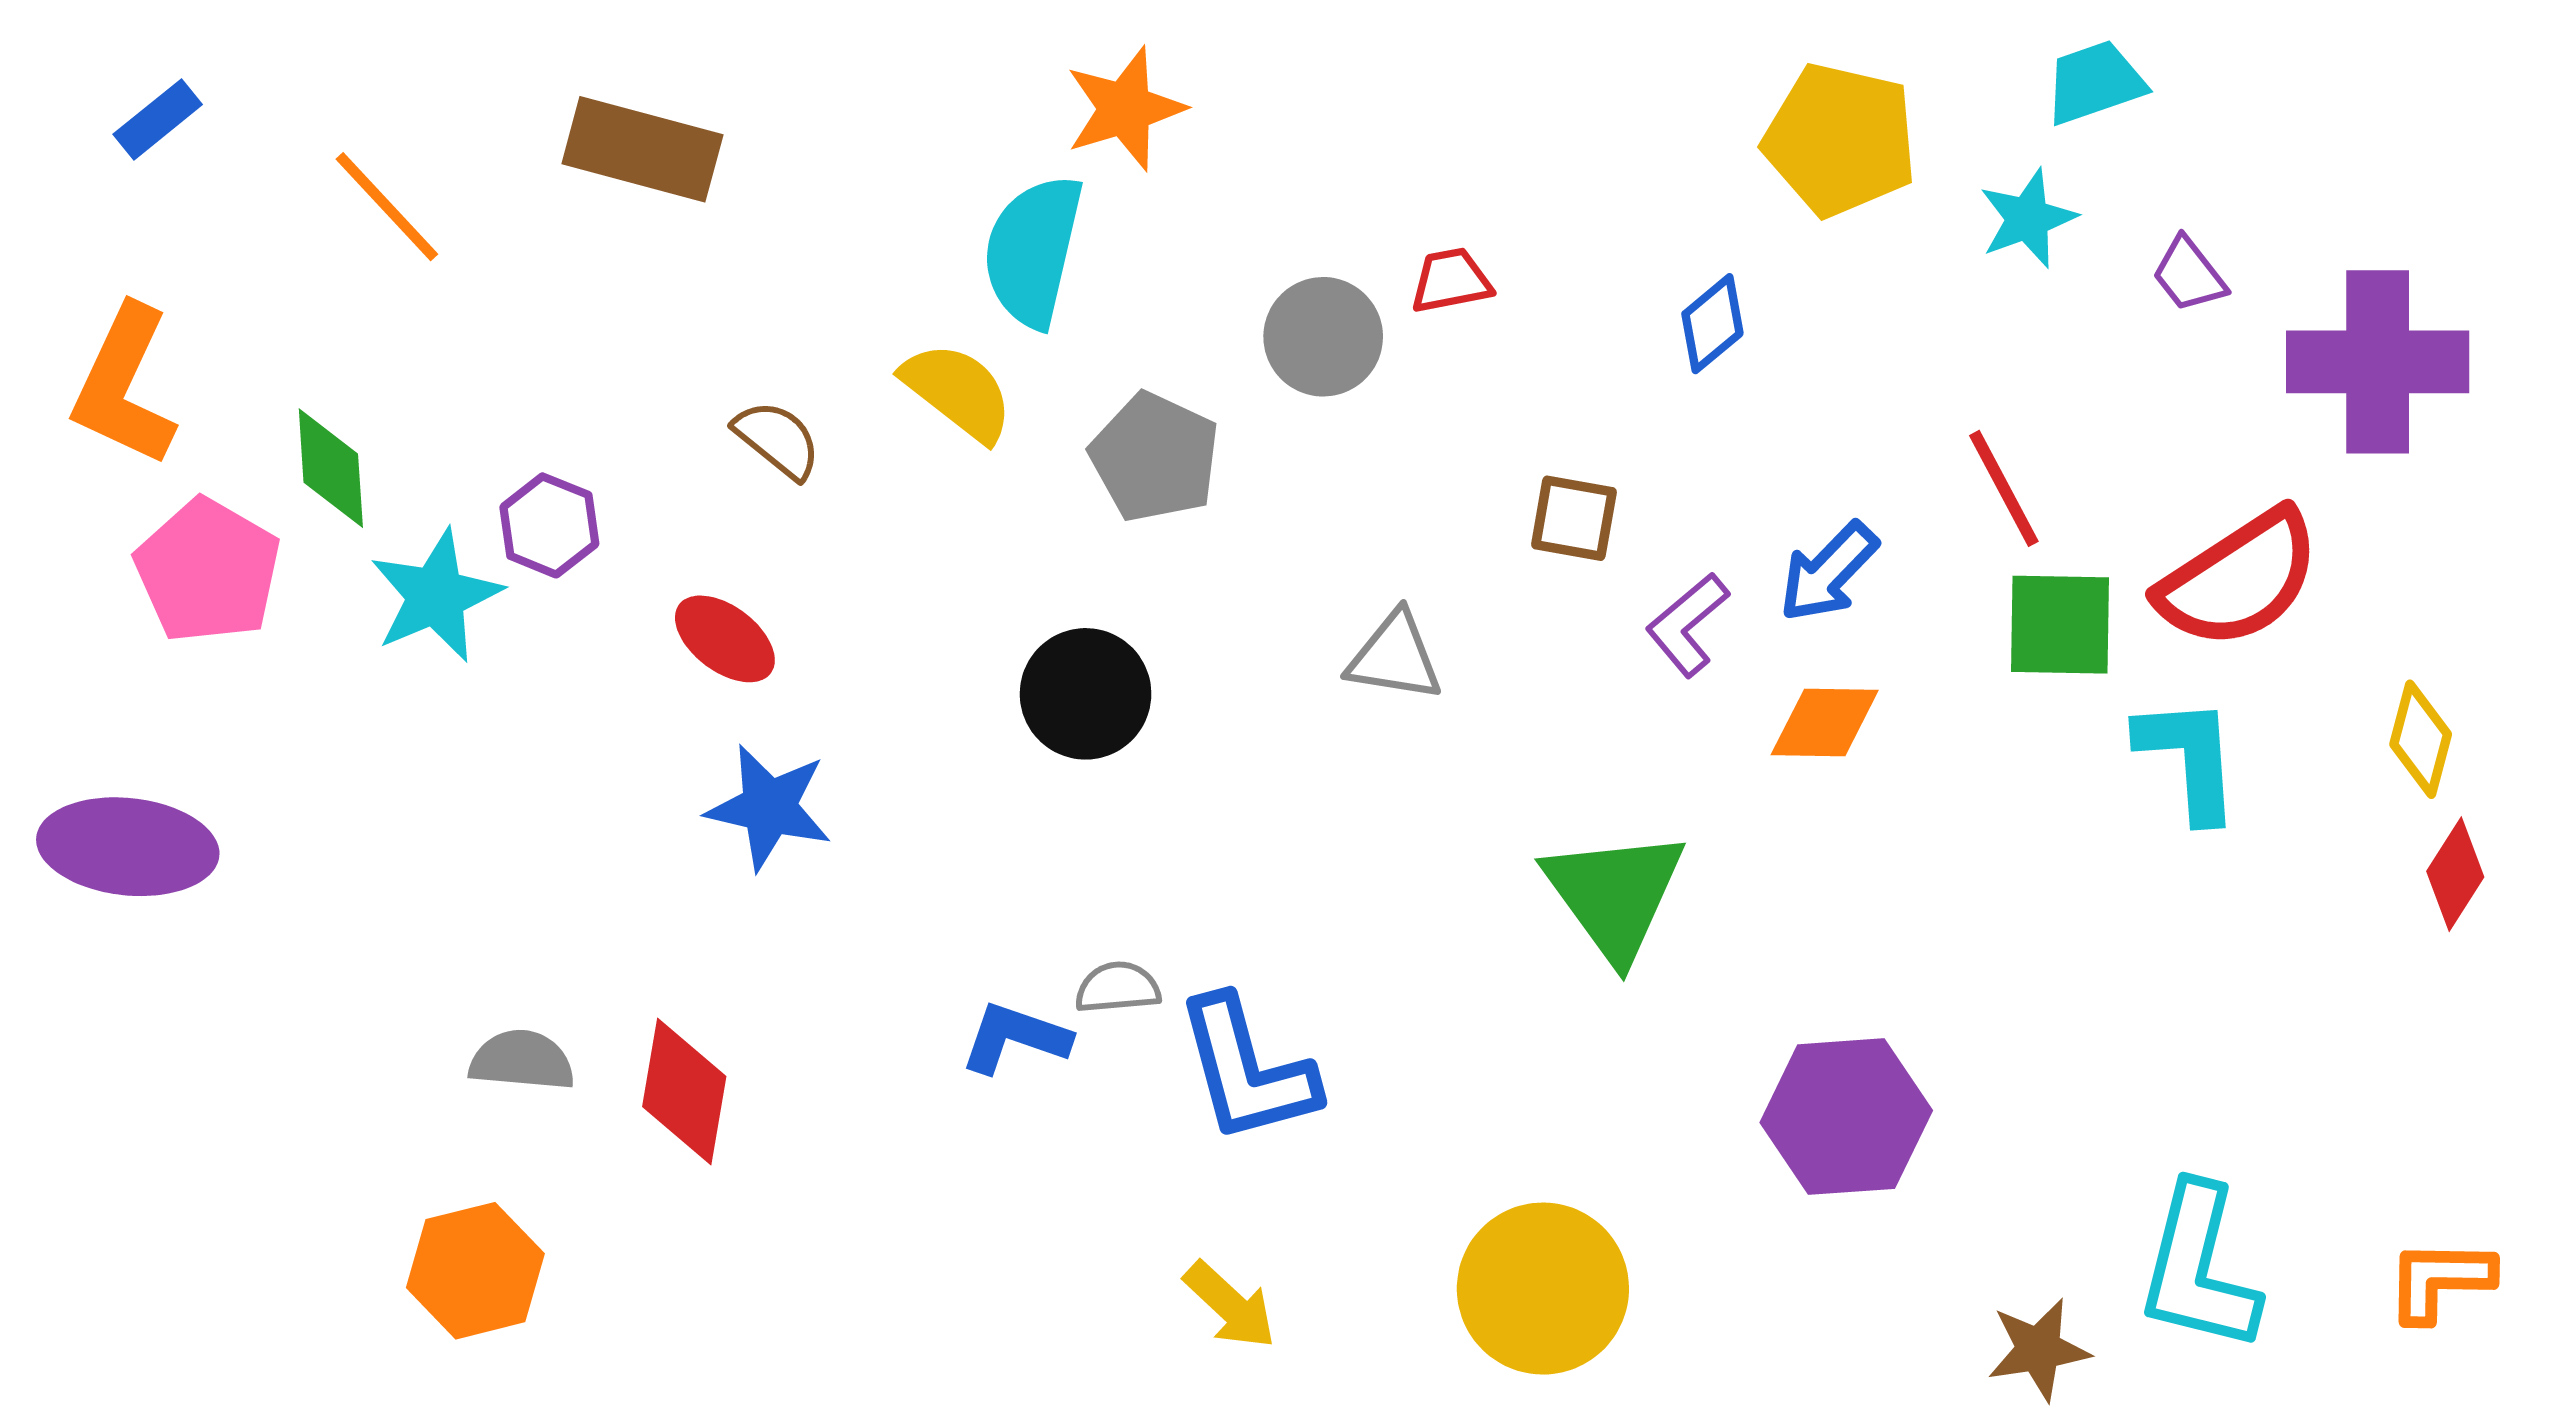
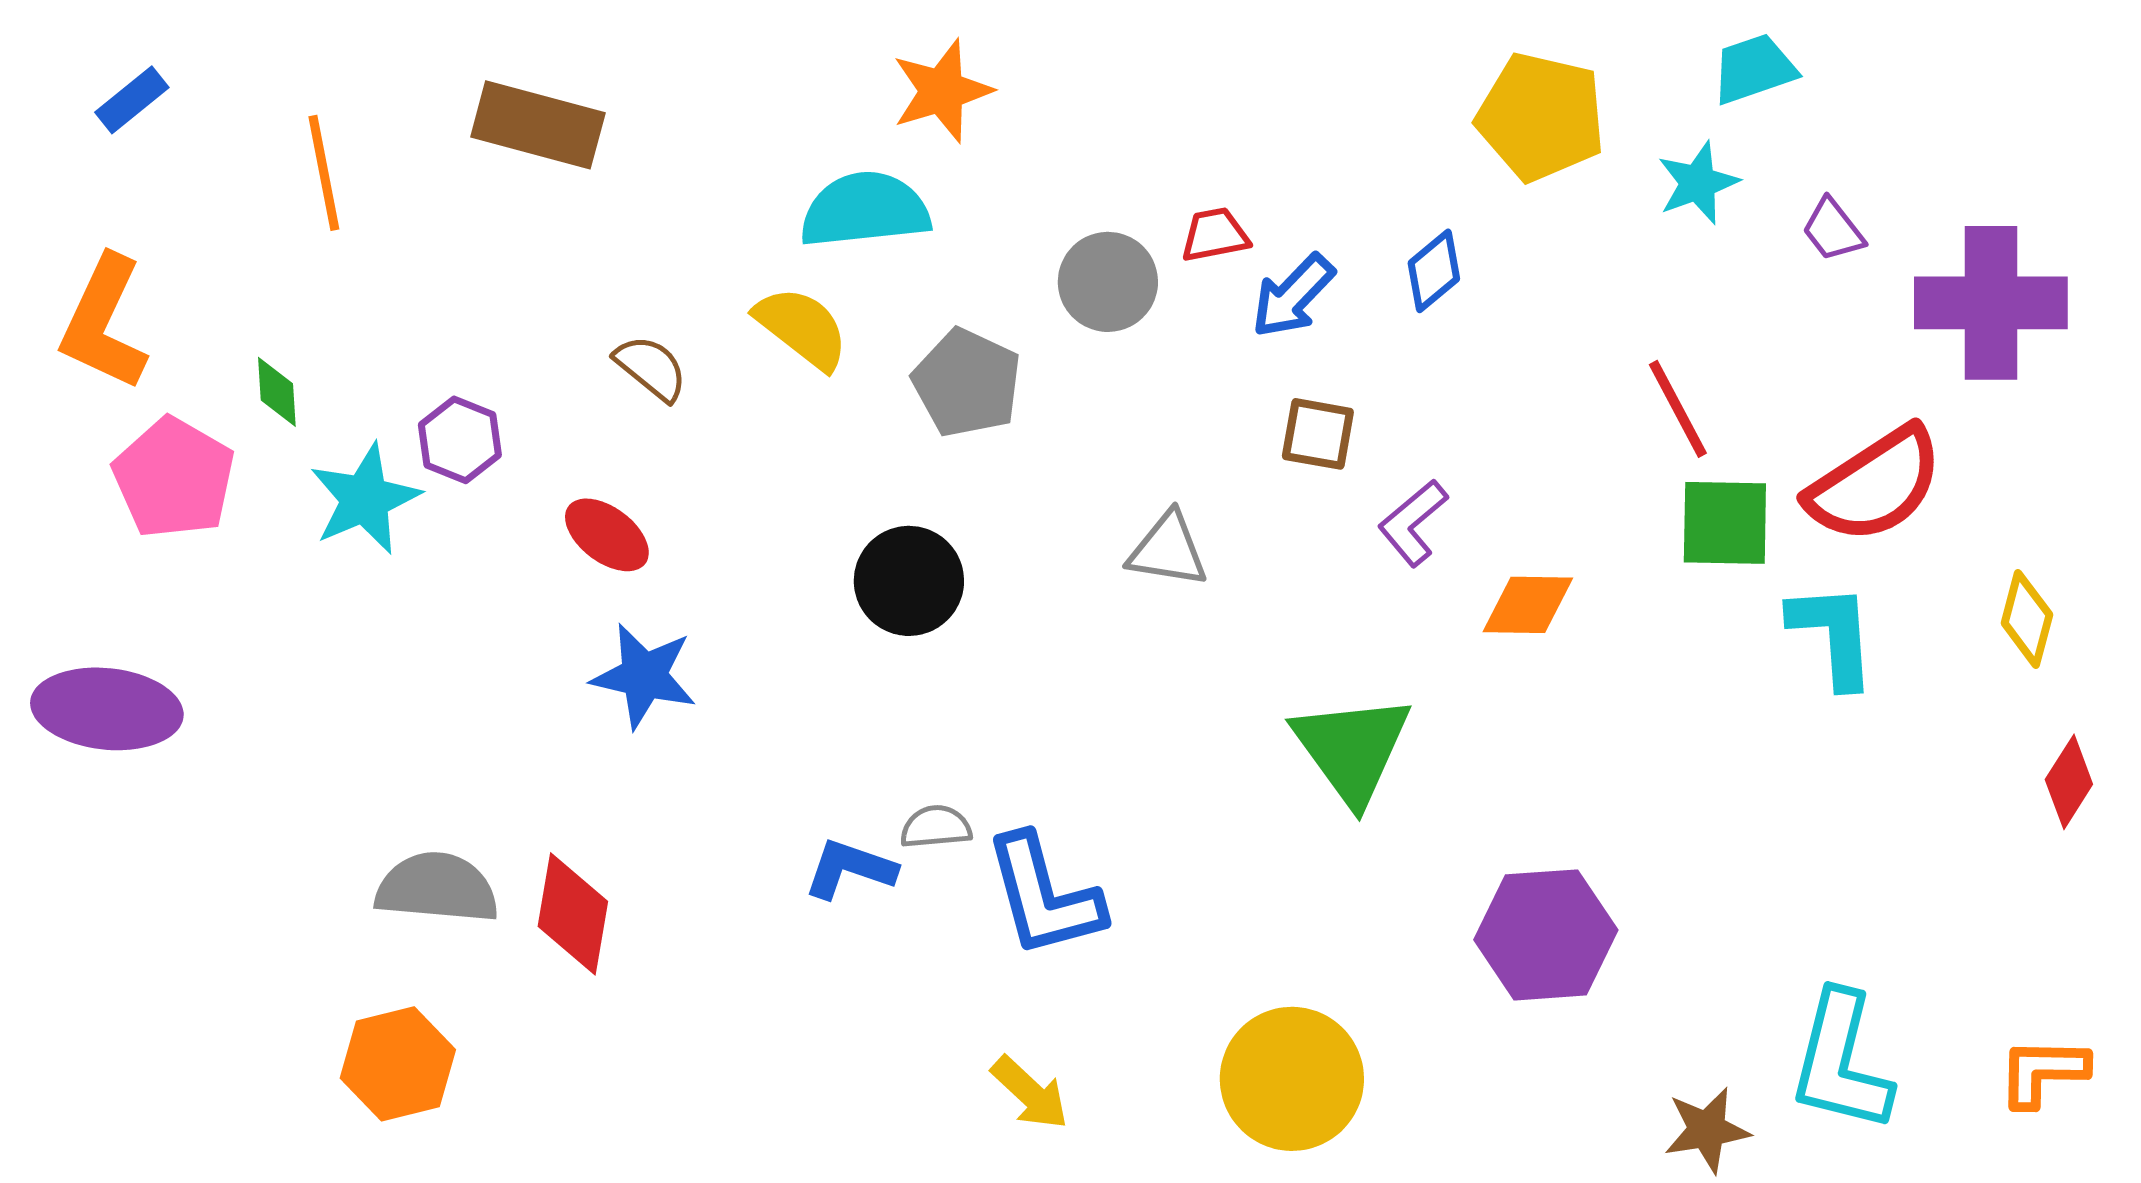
orange line: (387, 207) -> (324, 173), turned 32
cyan semicircle: (1033, 251) -> (865, 210), turned 71
green diamond: (331, 468) -> (277, 392), size x0.7
blue arrow: (1828, 572) -> (1293, 296), moved
red diamond: (2455, 874) -> (2069, 782), moved
gray semicircle: (522, 1060) -> (437, 888), size x1.4

